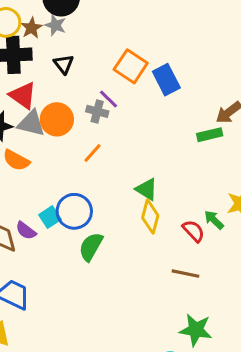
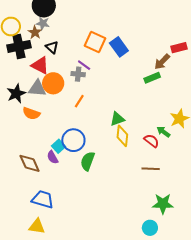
brown star: (32, 28) -> (35, 32), moved
red triangle: (23, 95) -> (40, 65), moved
green triangle: (147, 189) -> (117, 119), turned -42
purple semicircle: (26, 231) -> (53, 157), moved, turned 32

